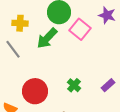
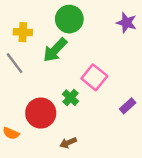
pink square: (80, 29) -> (94, 77), moved
green cross: (74, 85) -> (70, 98), moved

